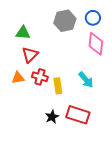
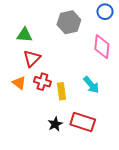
blue circle: (93, 18) -> (105, 12), moved
orange triangle: (18, 78) -> (19, 83), turned 48

